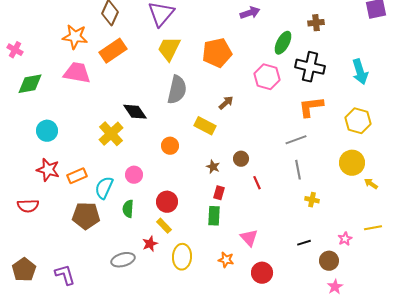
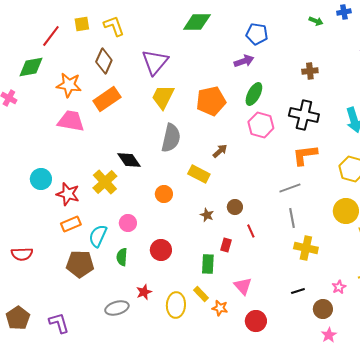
green ellipse: (283, 43) -> (254, 94), moved
green diamond: (30, 84) -> (31, 67), moved
red star: (48, 170) -> (68, 194), moved
red rectangle: (219, 193) -> (226, 245), moved
yellow cross: (312, 200) -> (306, 248), size x1.6
yellow rectangle: (164, 226) -> (201, 294), moved

